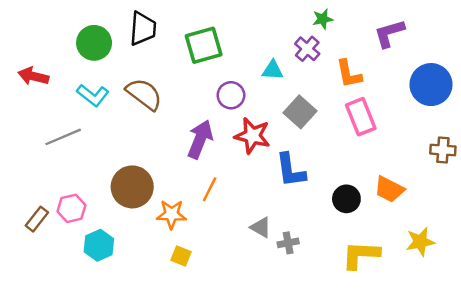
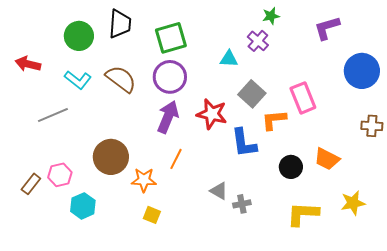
orange L-shape: (349, 74) -> (274, 120), moved, turned 96
purple circle: (231, 95) -> (170, 77), moved, size x1.4

